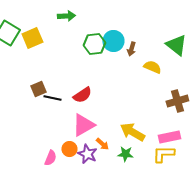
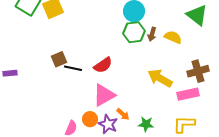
green hexagon: (94, 44) -> (134, 32), moved
brown arrow: (131, 49) -> (152, 34), moved
yellow arrow: (132, 132) -> (160, 78), moved
pink rectangle: (169, 137) -> (188, 94), moved

